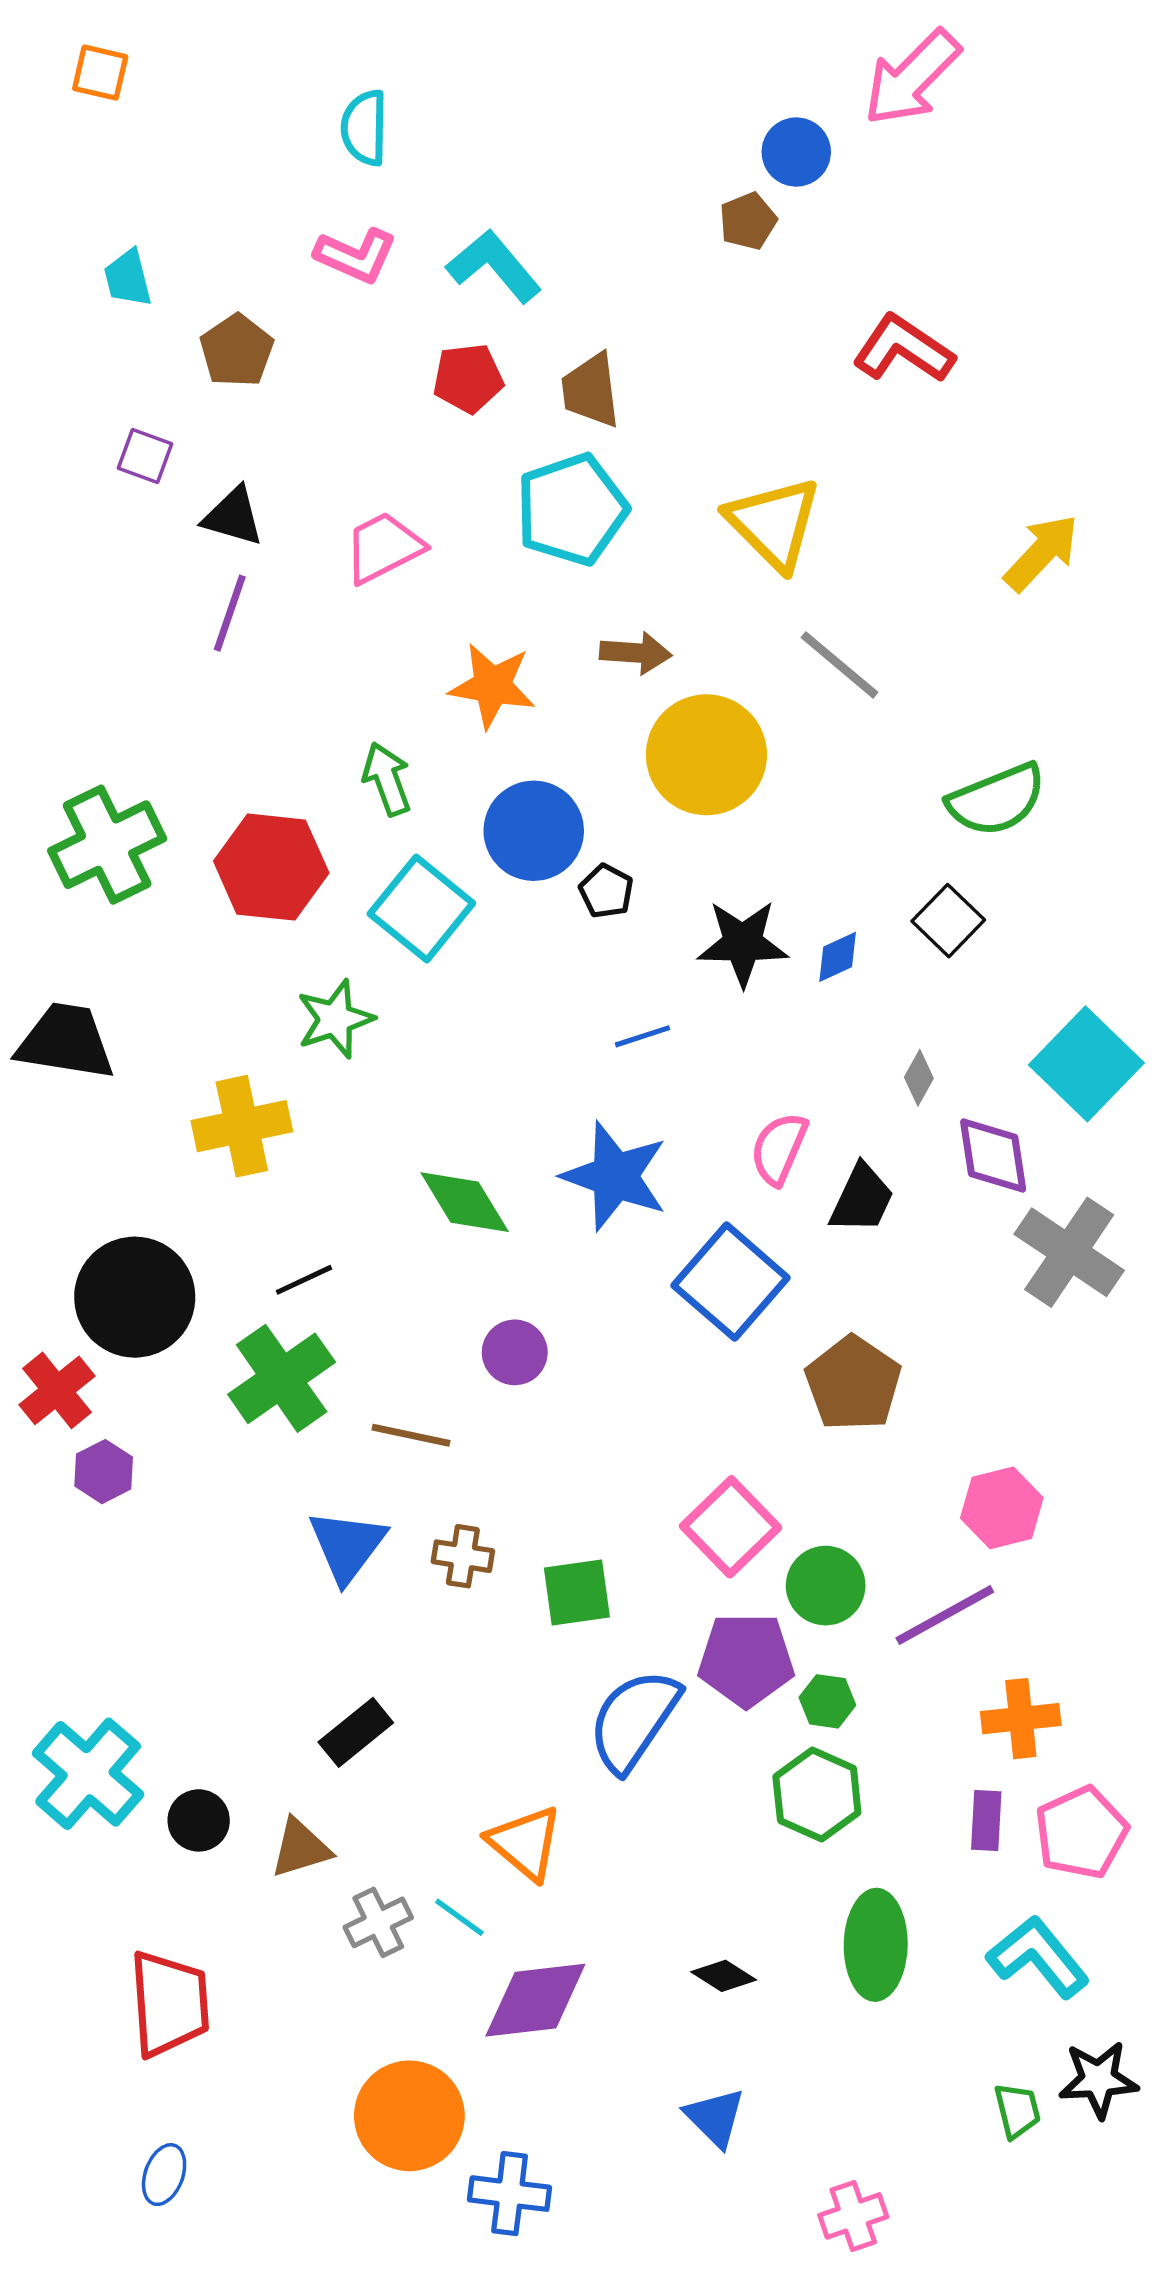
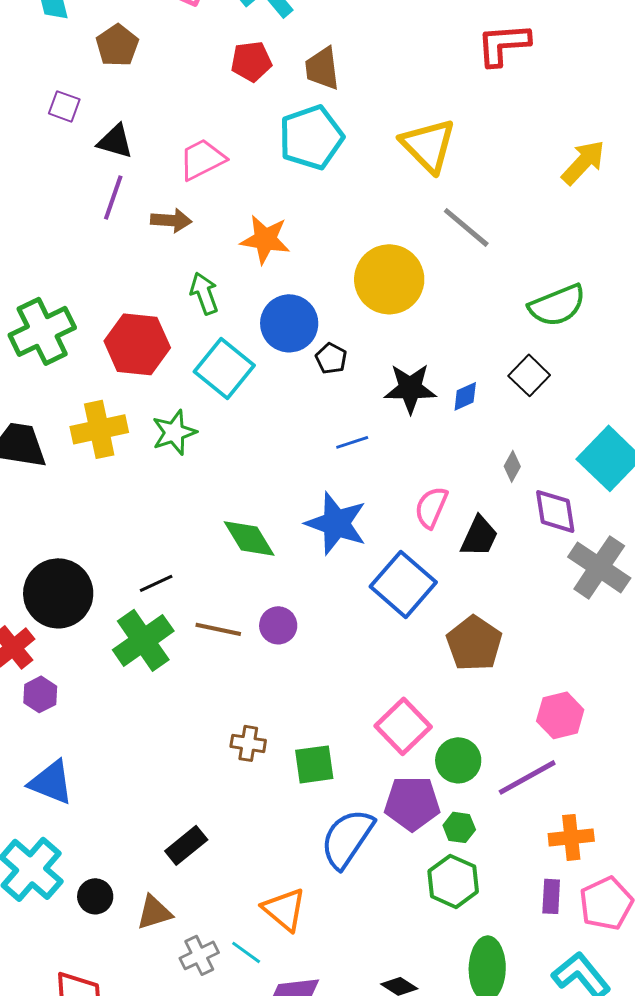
red L-shape: (903, 349) -> (503, 44), turned -38
brown arrow: (636, 653) -> (171, 220), moved
yellow cross: (242, 1126) -> (99, 429), moved
brown line: (411, 1435) -> (218, 629), moved
blue triangle: (347, 1546) -> (51, 782), moved, turned -45

